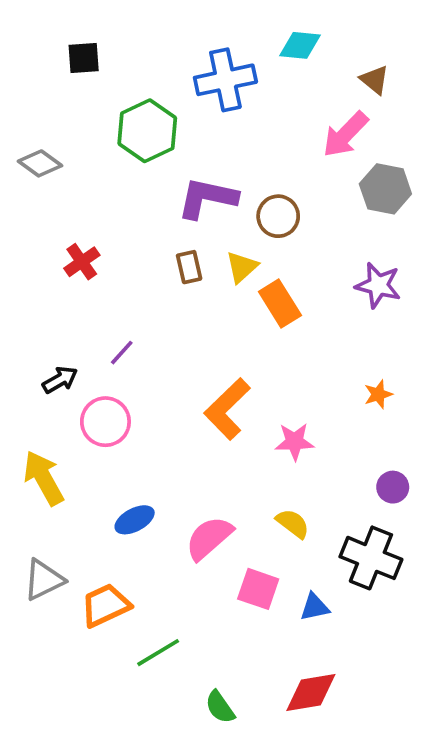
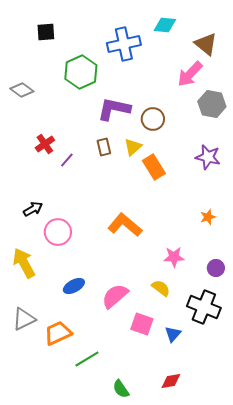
brown triangle: (375, 80) -> (206, 44), size x1.4
purple line: (122, 353) -> (67, 160), moved
orange L-shape: (227, 409) -> (125, 225), turned 84
pink star: (295, 442) -> (174, 257), moved
blue triangle: (315, 607) -> (173, 334), turned -36
red diamond: (311, 693) -> (171, 381), size x0.7

